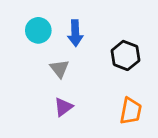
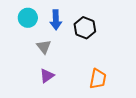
black hexagon: (125, 55) -> (85, 28), moved

